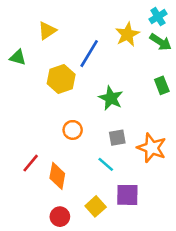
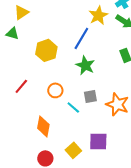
yellow triangle: (47, 31) -> (21, 12), moved
blue line: (89, 54) -> (81, 38), moved
red line: (31, 163) -> (21, 86), moved
cyan line: (106, 164) -> (73, 107), moved

